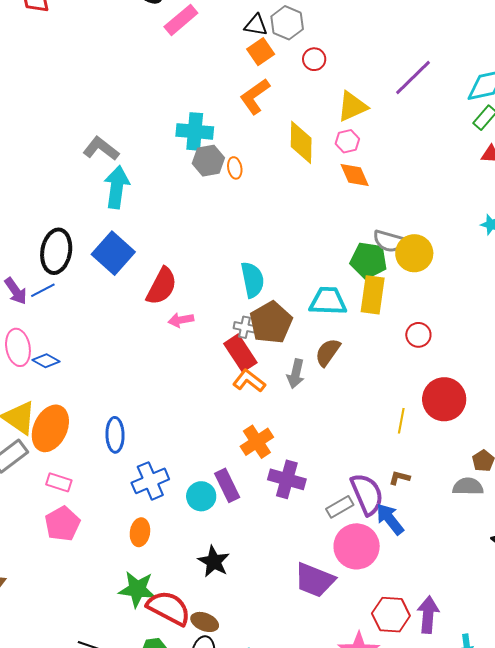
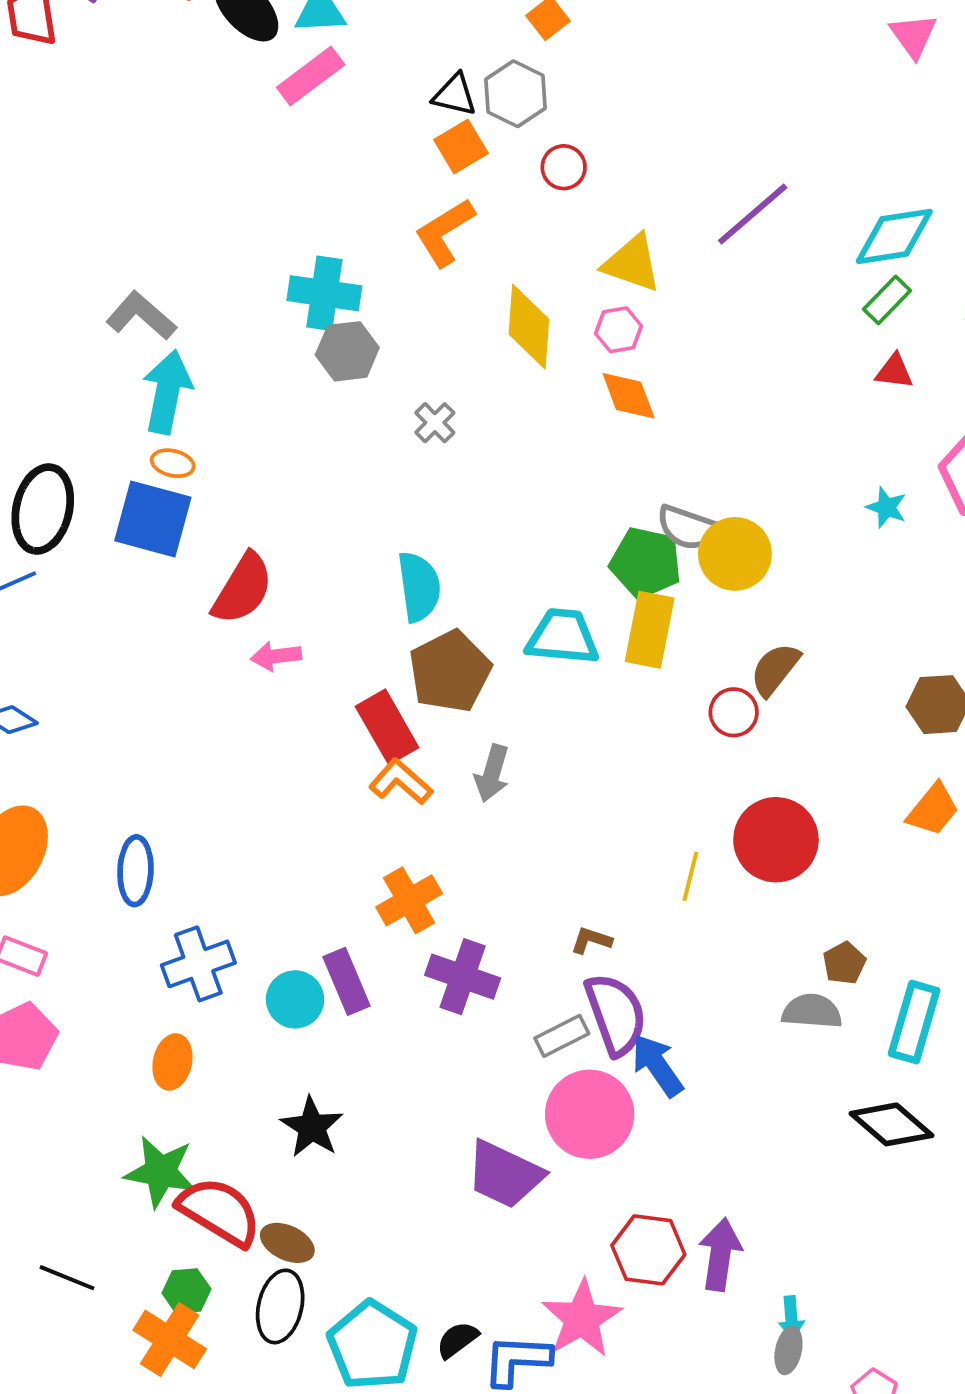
yellow triangle: (352, 107) -> (632, 263), turned 40
orange ellipse: (235, 168) -> (173, 463), moved, turned -70
blue square: (113, 253) -> (153, 519), turned -30
gray cross: (244, 327) -> (435, 423), moved, turned 30
brown semicircle: (328, 352) -> (775, 669), moved
brown L-shape: (399, 478) -> (591, 940), moved

